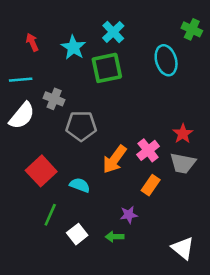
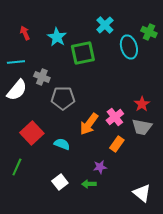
green cross: (192, 29) -> (149, 32), moved
cyan cross: (113, 32) -> (105, 25), moved
green line: (50, 215) -> (17, 167), moved

